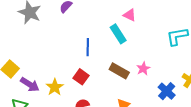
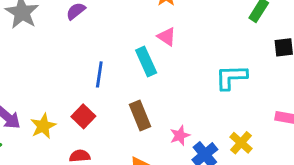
pink star: (143, 68) -> (180, 136), moved
brown rectangle: (119, 71) -> (140, 115), turned 30

